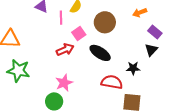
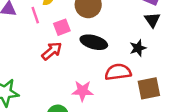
pink square: (79, 33) -> (62, 27), turned 32
pink star: (64, 83) -> (83, 91), moved, turned -30

